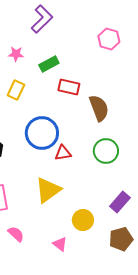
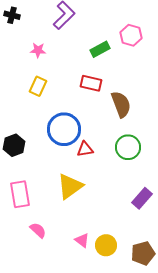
green rectangle: (49, 64) -> (100, 49), moved
yellow circle: (83, 220) -> (106, 245), moved
brown pentagon: (121, 239) -> (143, 253), moved

